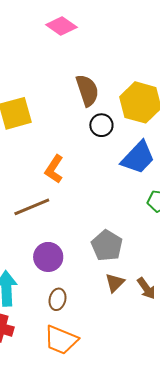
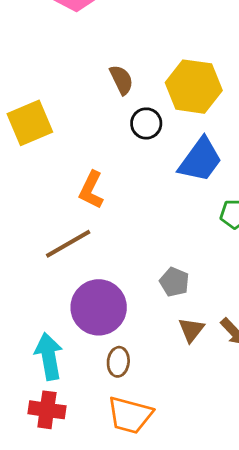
brown semicircle: (87, 90) -> (121, 80), size x0.7
gray pentagon: (107, 246) -> (174, 282), size x0.7
purple circle: (48, 257) -> (99, 307), size x1.4

